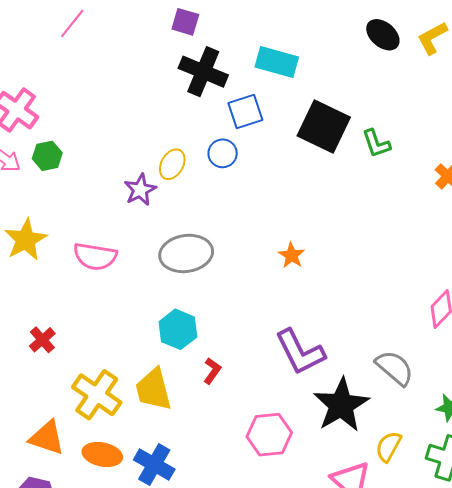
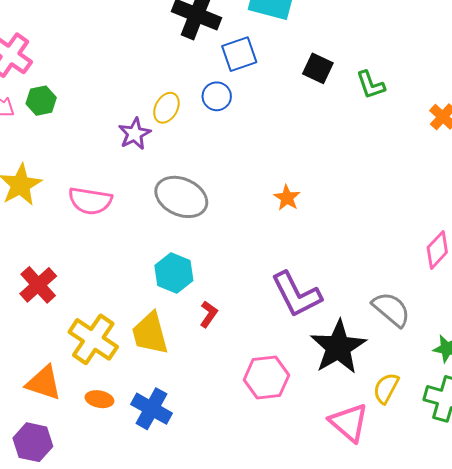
black square: (324, 127) -> (318, 68), size x0.6
gray ellipse: (186, 253) -> (181, 197), turned 33
red cross: (42, 340) -> (38, 285), size x1.4
orange ellipse: (102, 454) -> (99, 399), size x0.7

